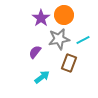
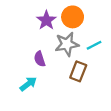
purple semicircle: (35, 52) -> (40, 59), turned -56
cyan arrow: (42, 77) -> (28, 84), moved

